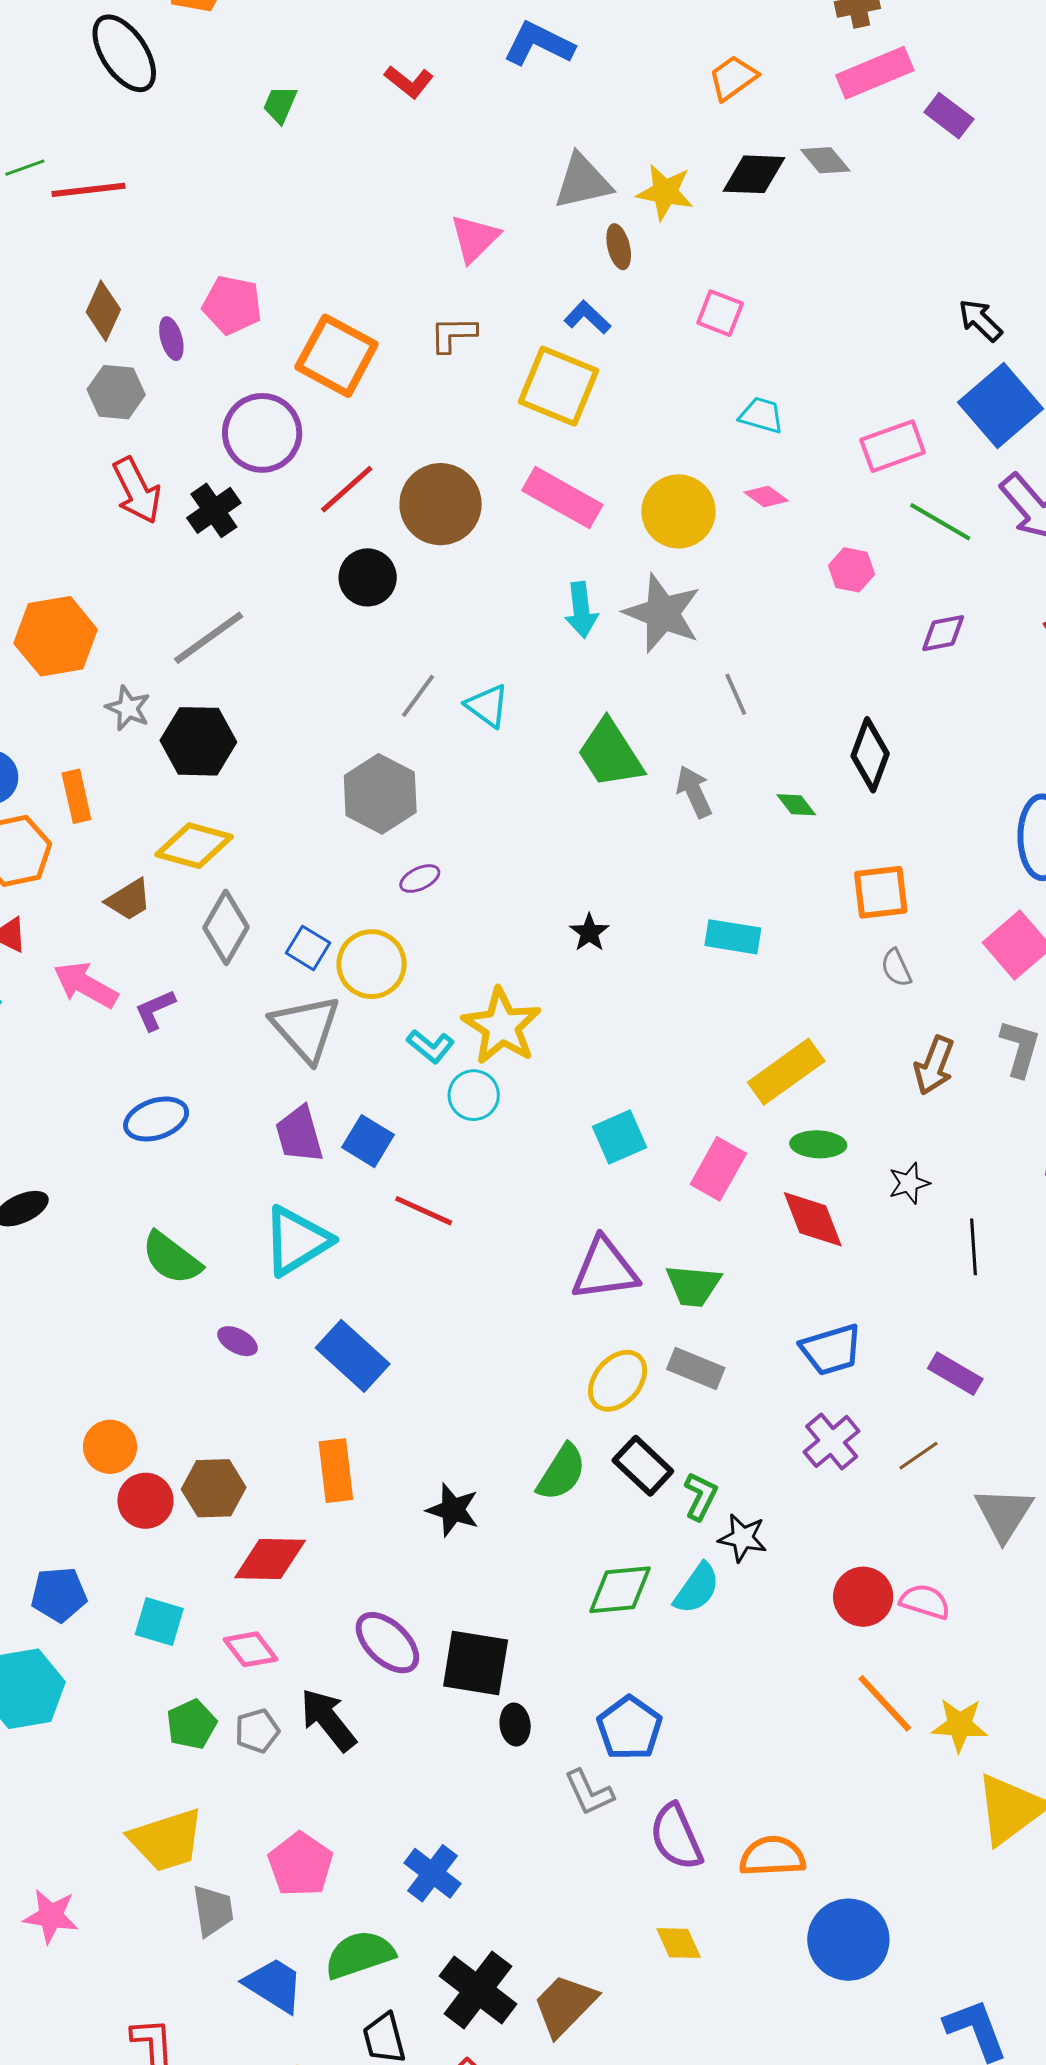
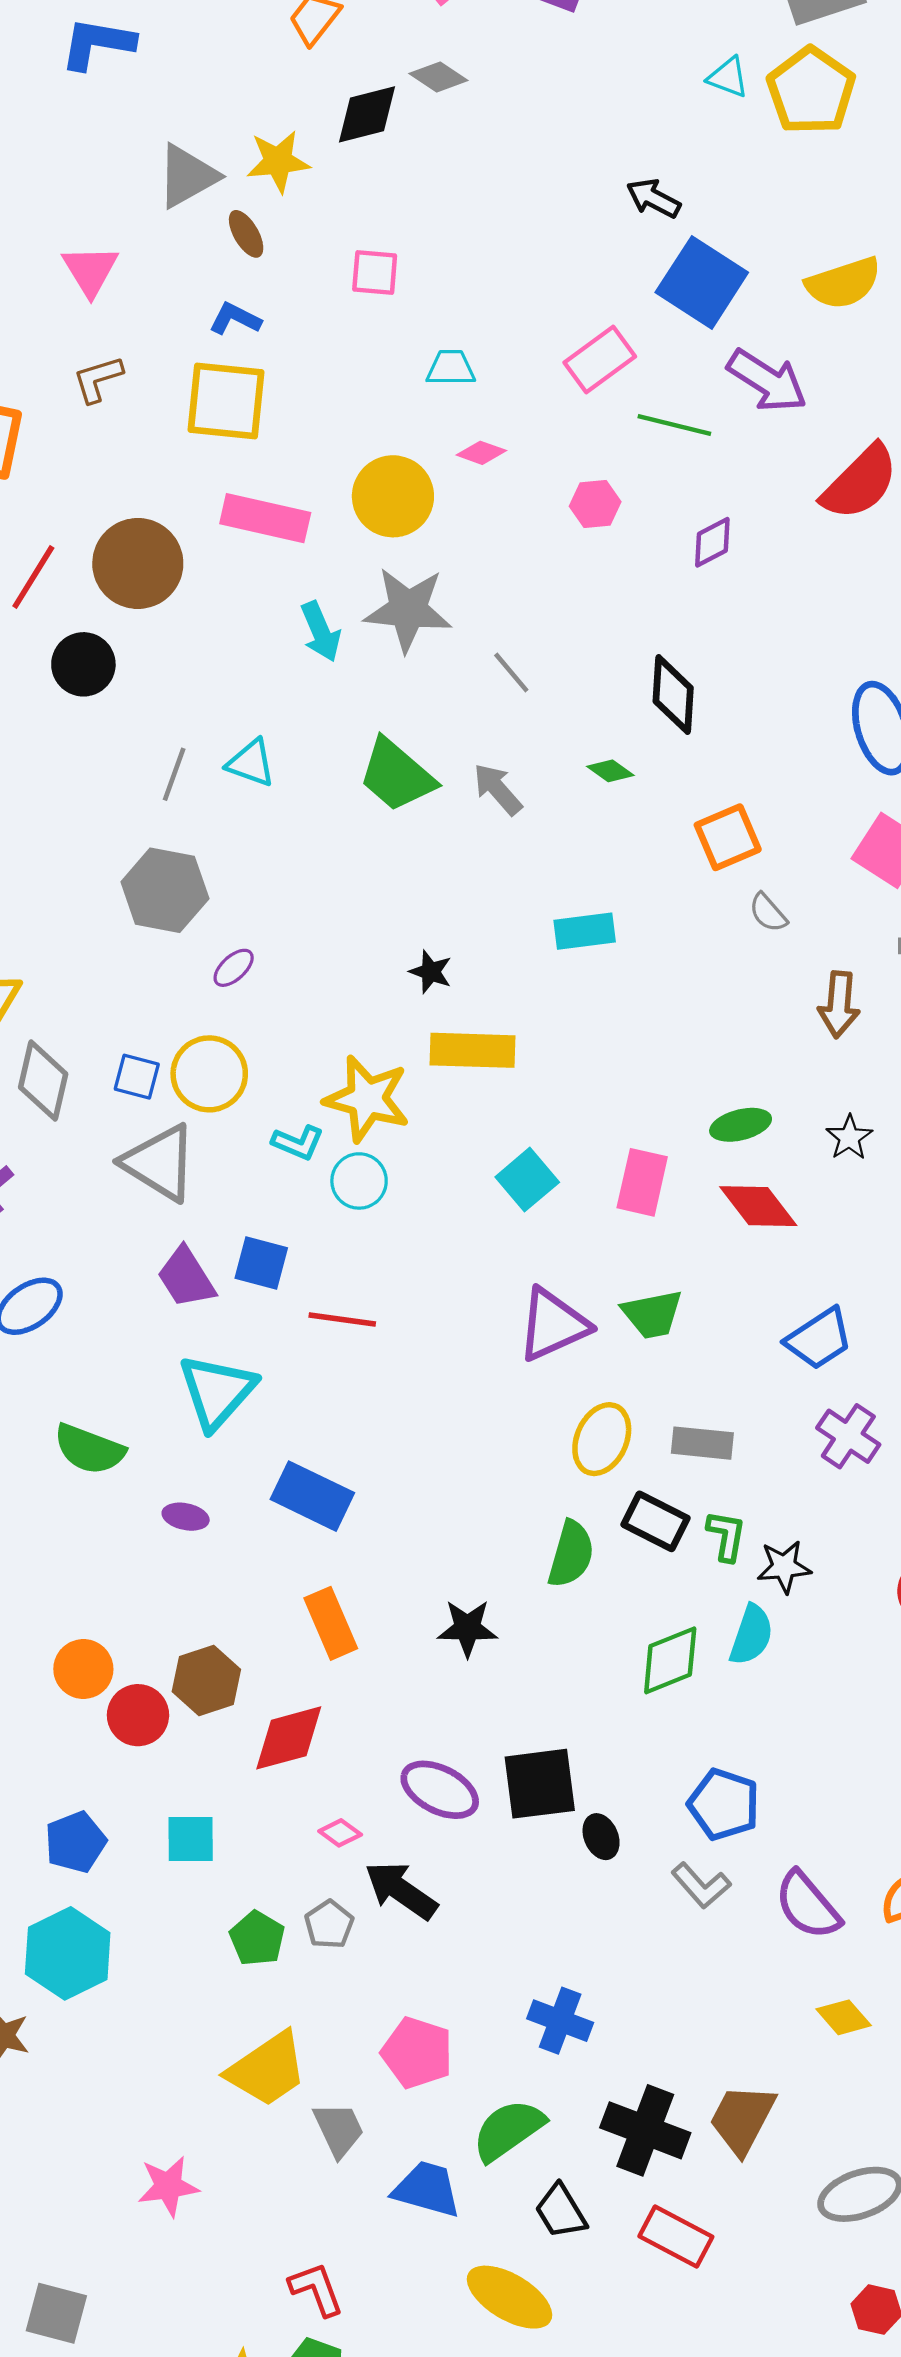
yellow rectangle: (786, 1072) -> (473, 1050), moved, turned 54
gray rectangle: (696, 1369) -> (702, 1443), moved
pink diamond: (250, 1649) -> (340, 1833), moved, size x0.7

